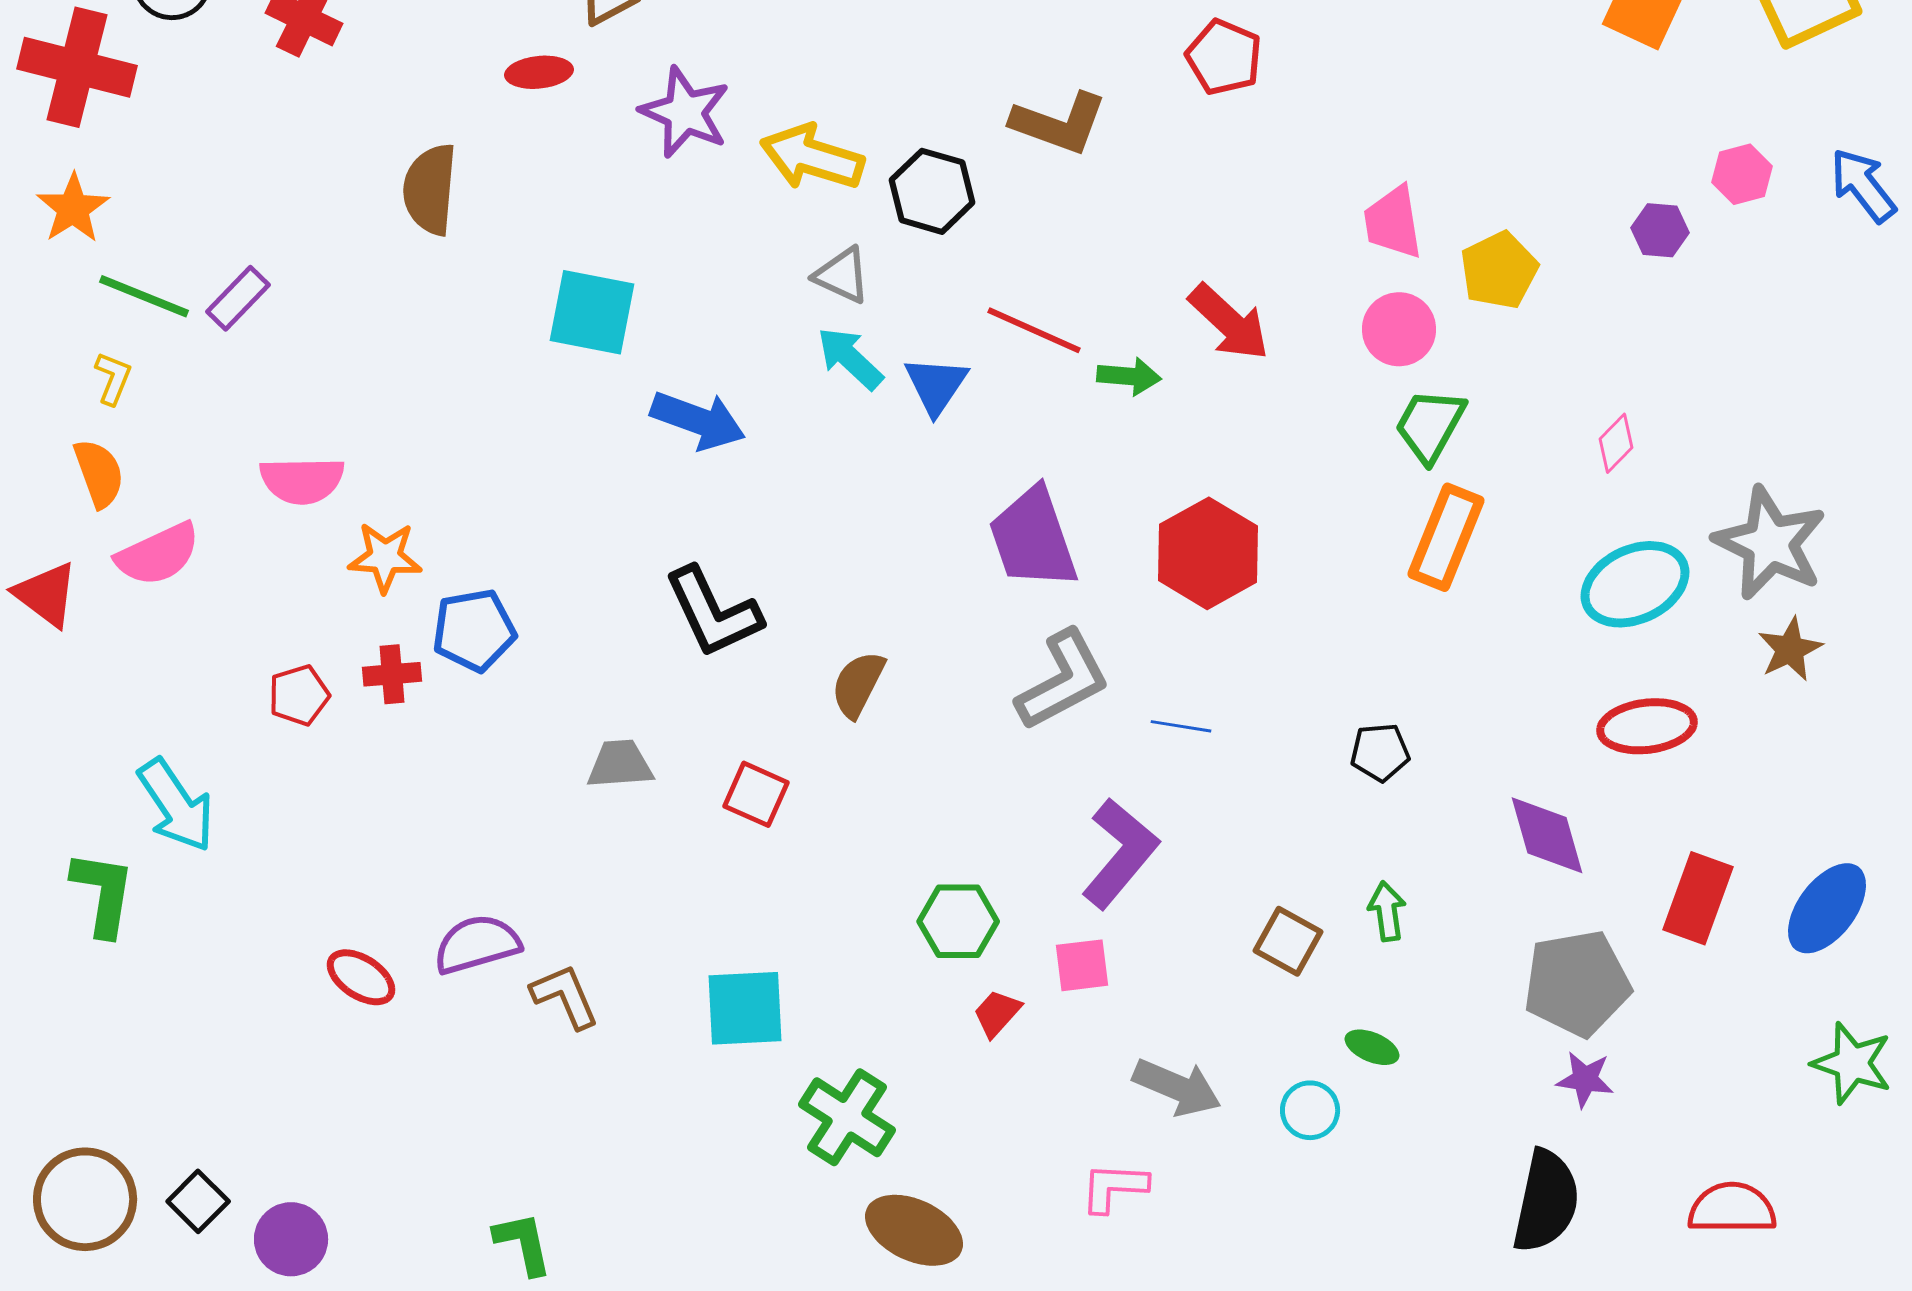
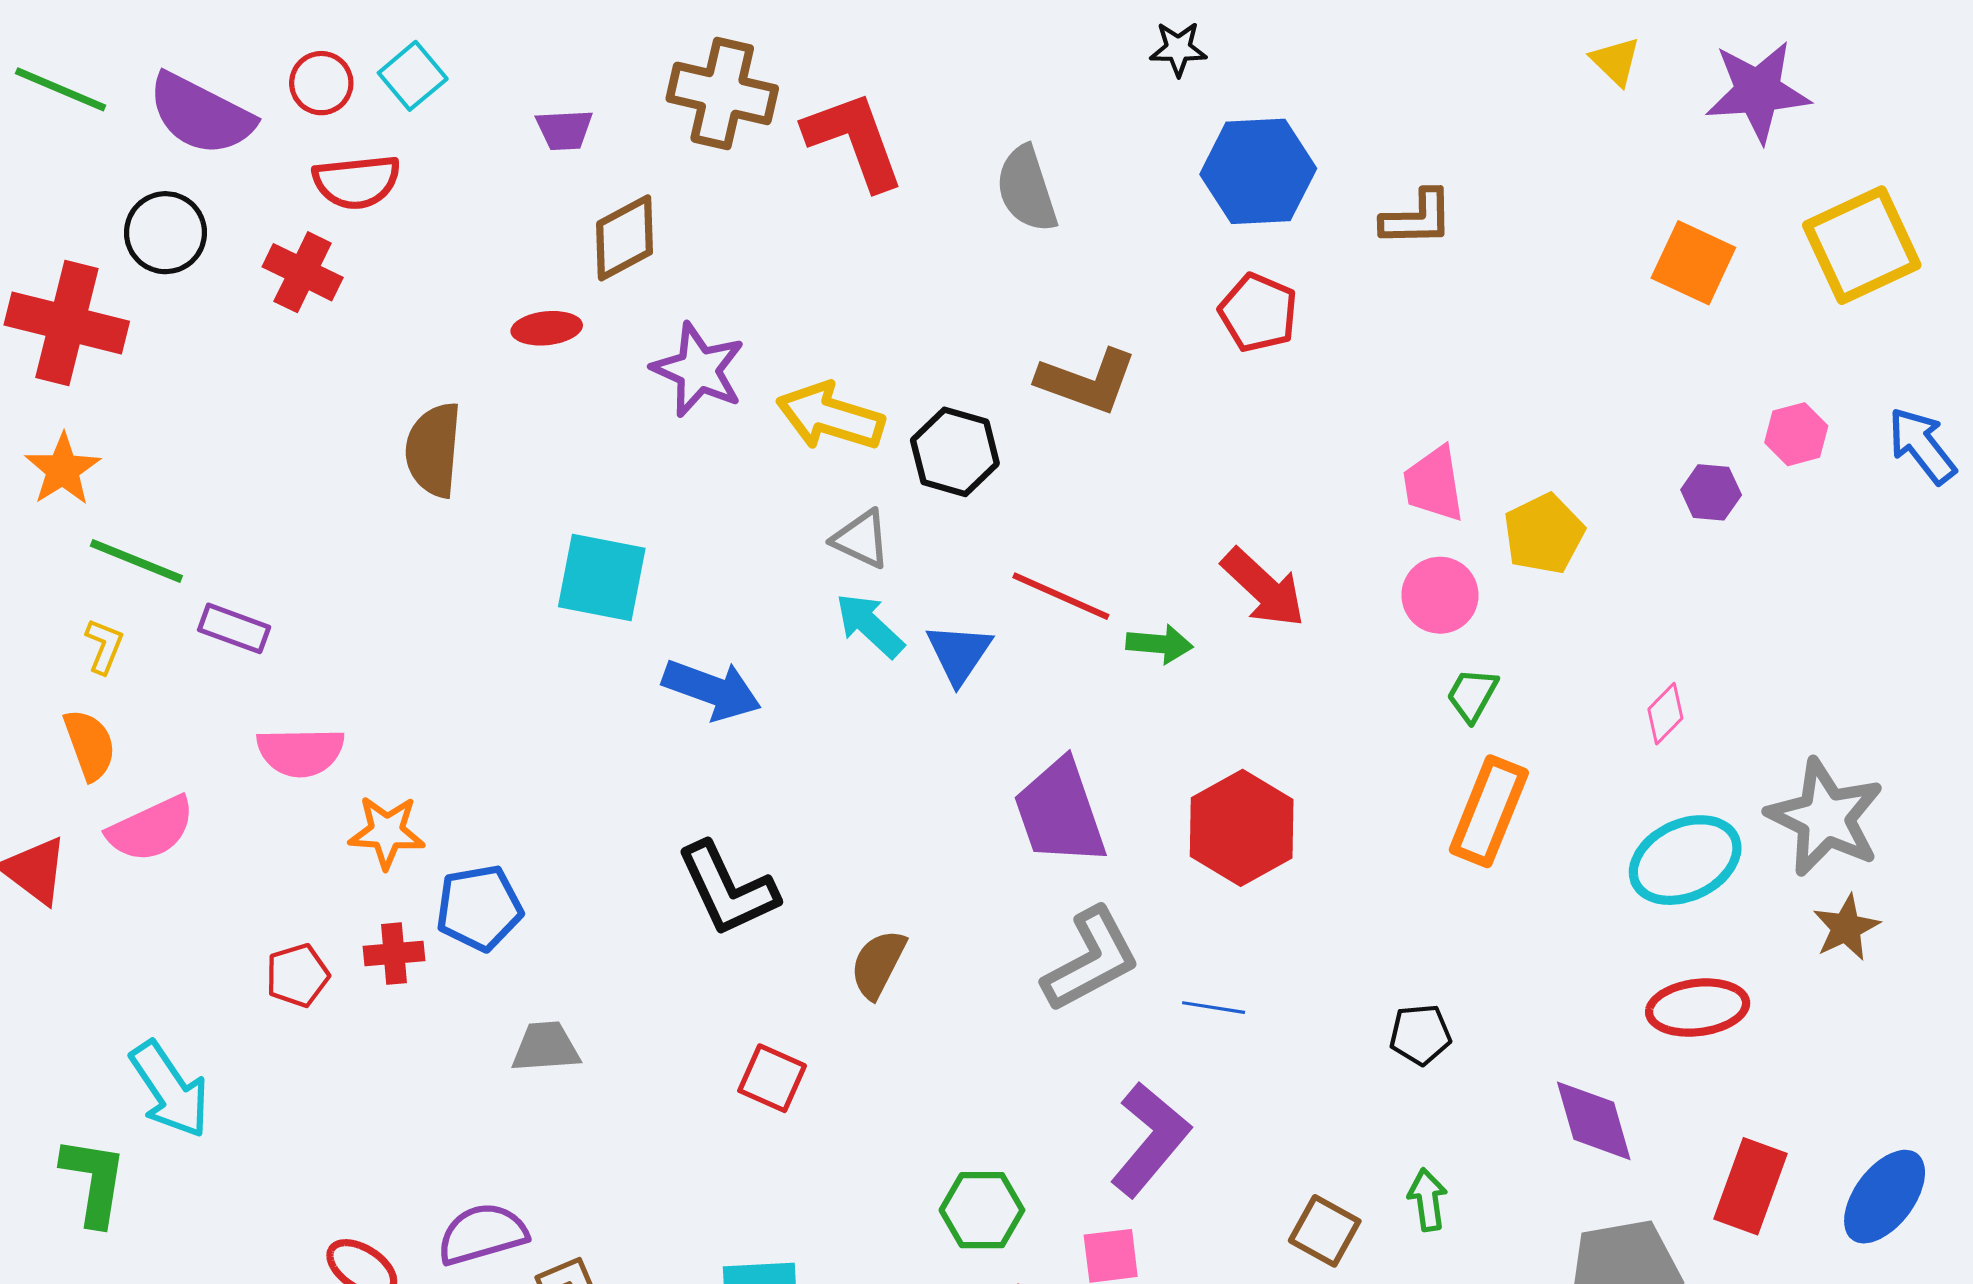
purple rectangle: (238, 298) -> (234, 628), moved, turned 66
green trapezoid: (1430, 425) -> (1472, 695), size x0.7
gray trapezoid: (620, 764) -> (546, 1047), moved

